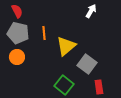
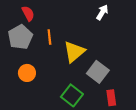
red semicircle: (17, 11) -> (28, 13), moved
gray pentagon: (18, 33) -> (20, 37), turned 30
orange circle: (17, 57) -> (27, 73), moved

